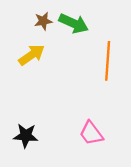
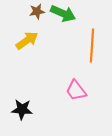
pink trapezoid: (91, 133) -> (76, 90), moved

